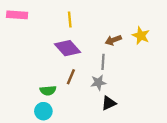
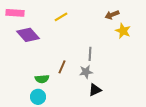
yellow line: (70, 19) -> (61, 17), turned 64
brown arrow: (113, 40) -> (112, 15), moved
purple diamond: (67, 48) -> (28, 35), moved

